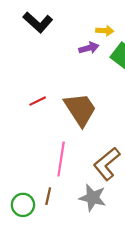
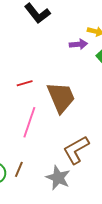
pink line: (61, 159) -> (29, 122), moved

